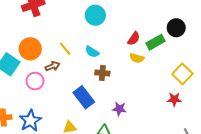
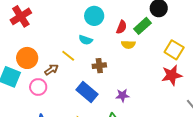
cyan circle: (95, 15) -> (94, 16), moved
yellow line: (65, 49) -> (68, 56), moved
cyan semicircle: (92, 52) -> (86, 40), moved
red star: (174, 99) -> (172, 75), size x1.5

